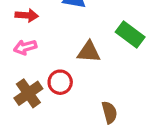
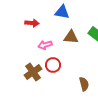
pink arrow: (25, 47) -> (45, 45), moved
brown triangle: (89, 52) -> (71, 37), moved

